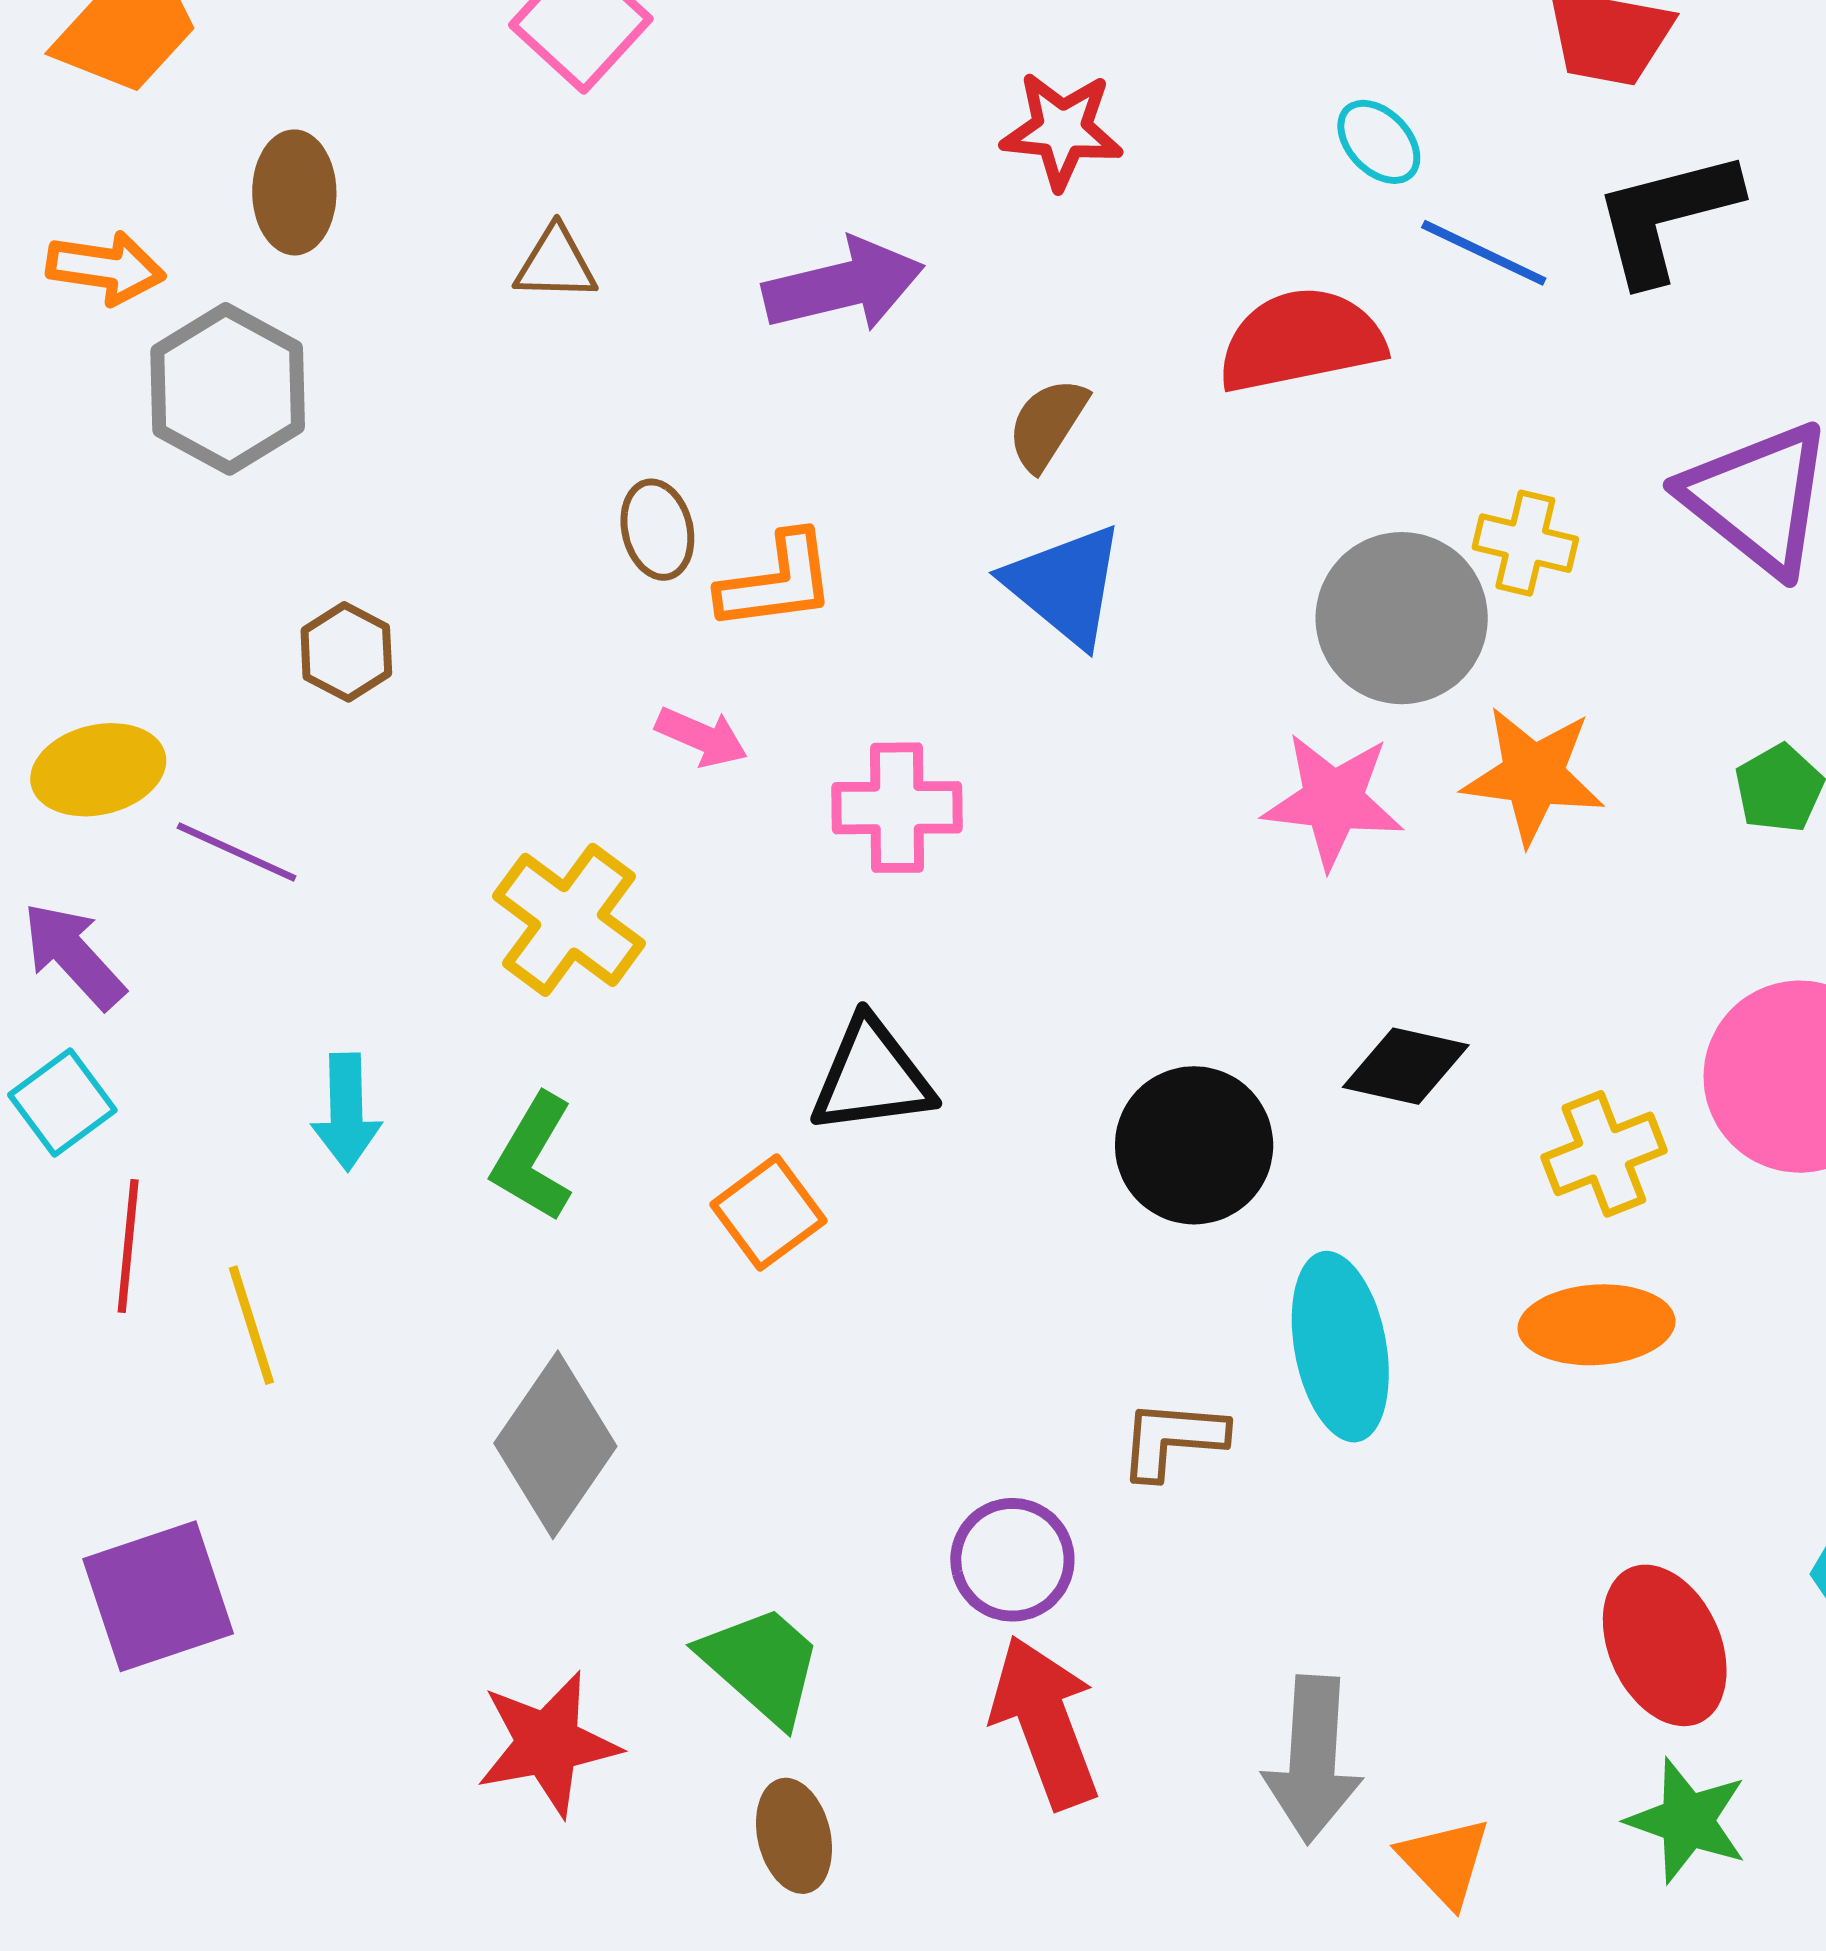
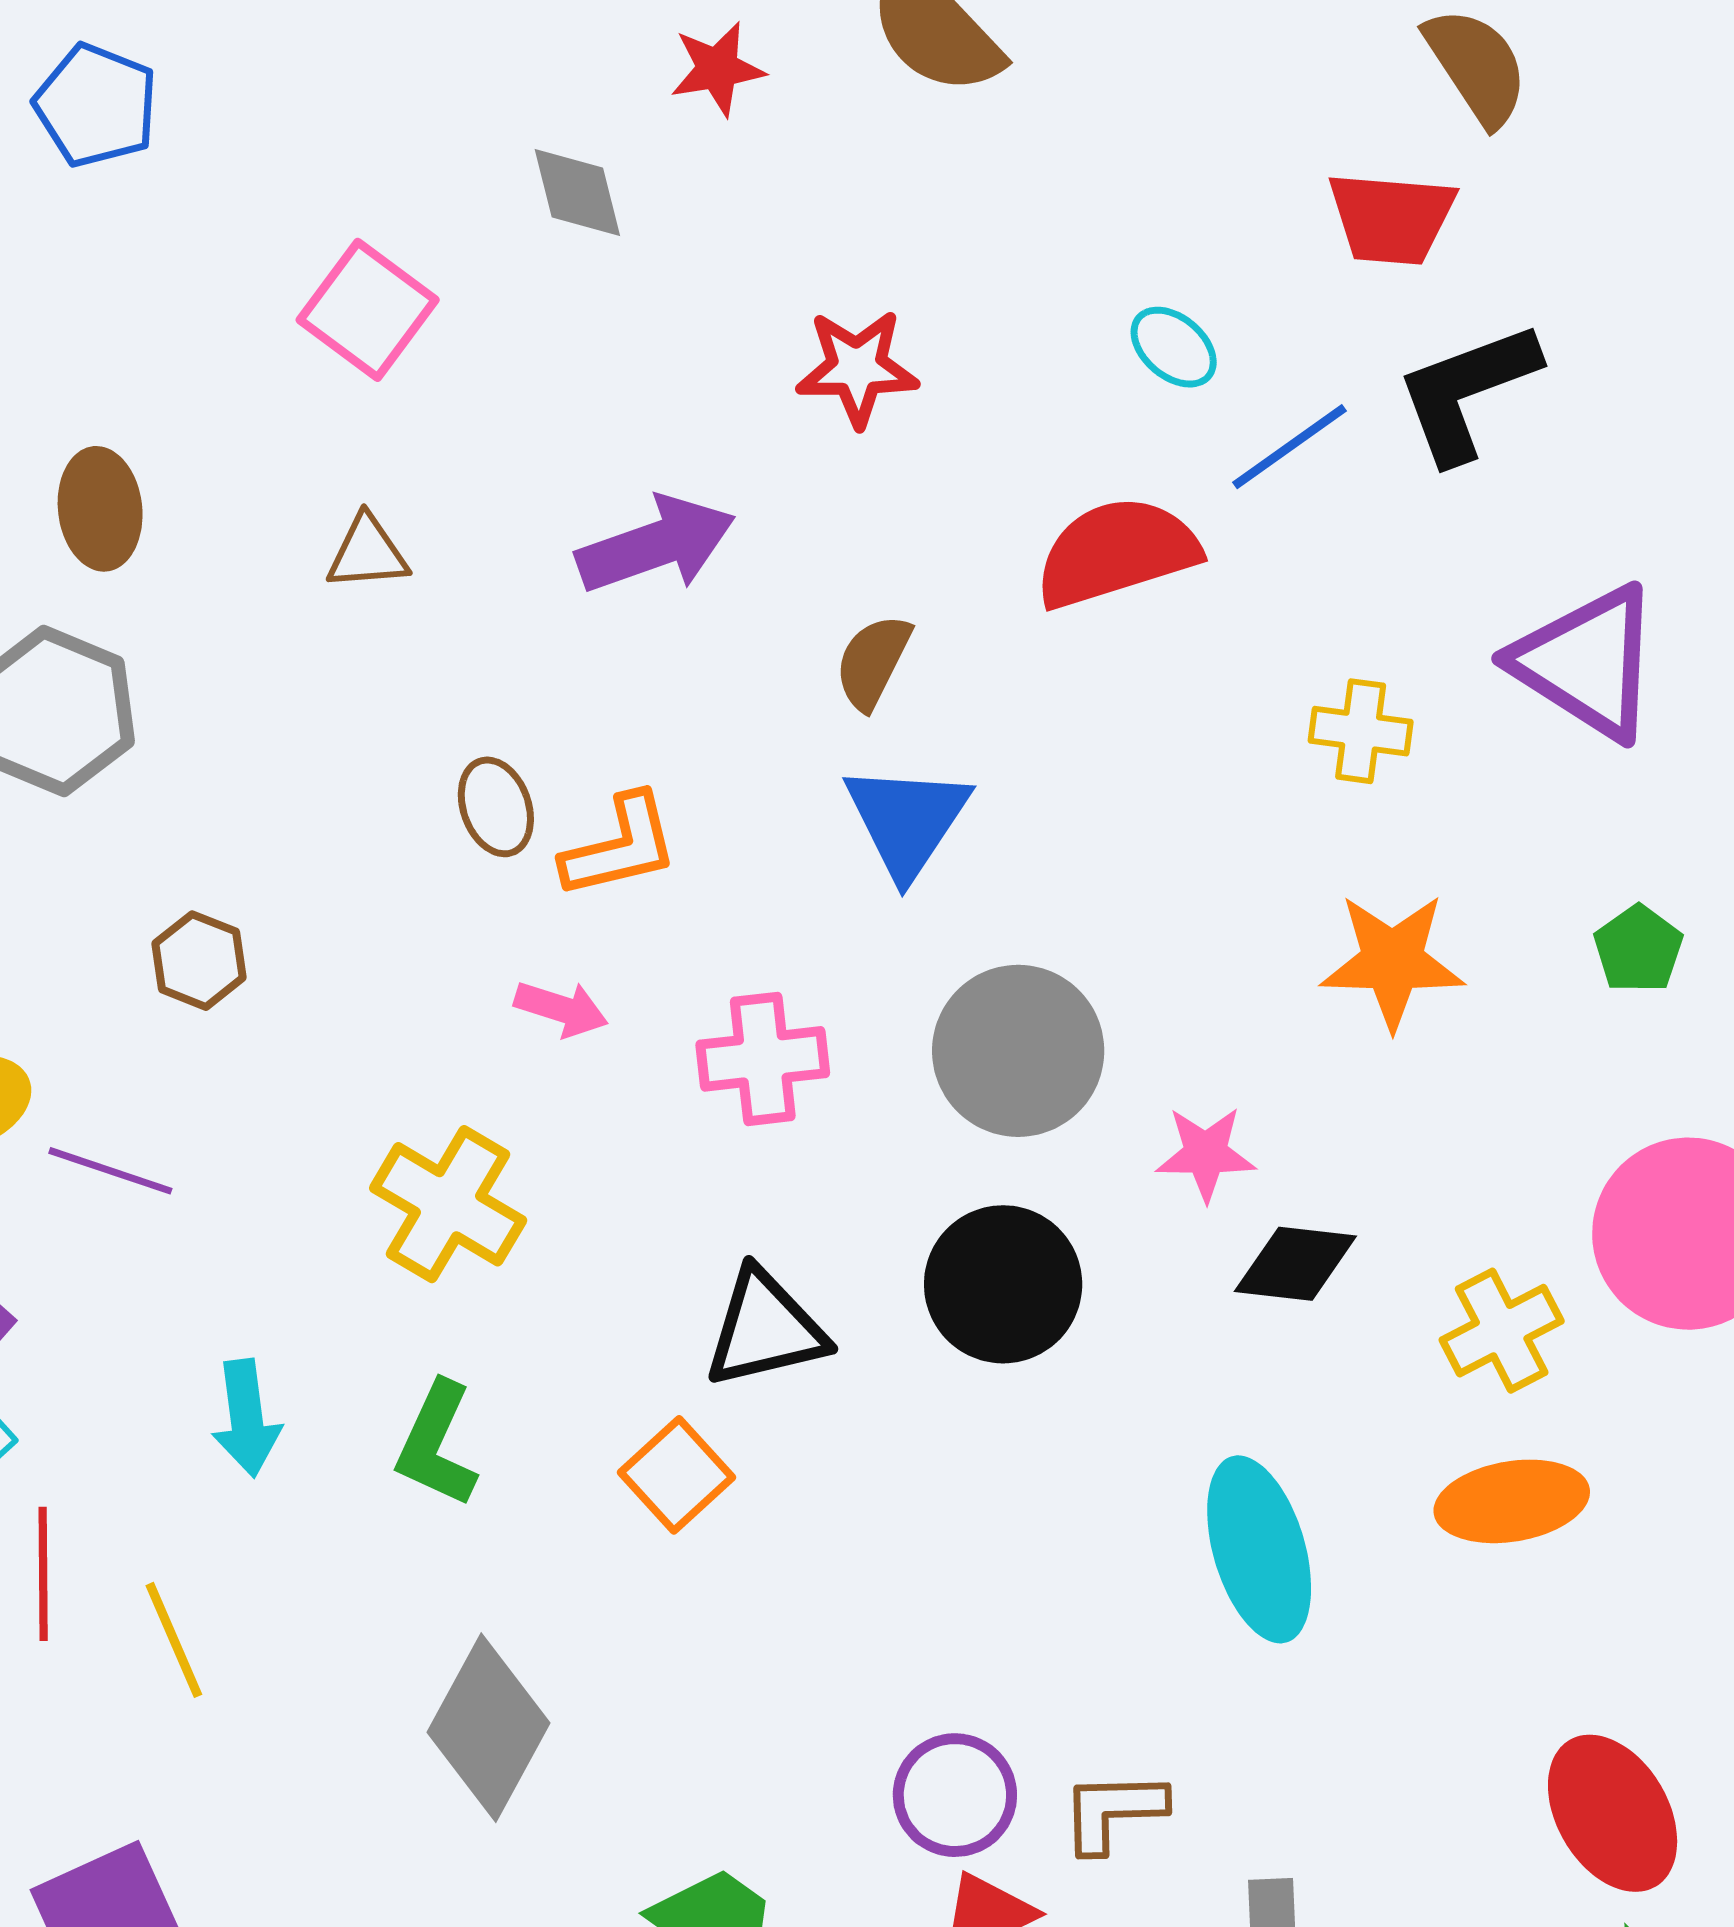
blue line: (1484, 253) -> (1289, 447), turned -55
blue triangle: (1065, 585) -> (907, 820), turned 30
gray circle: (1402, 618) -> (1018, 1051), moved
pink star: (1333, 801) -> (1206, 1154), moved, size x0.7
black circle: (1194, 1145) -> (1003, 1284), moved
brown L-shape: (1172, 1439) -> (1113, 1811), moved

